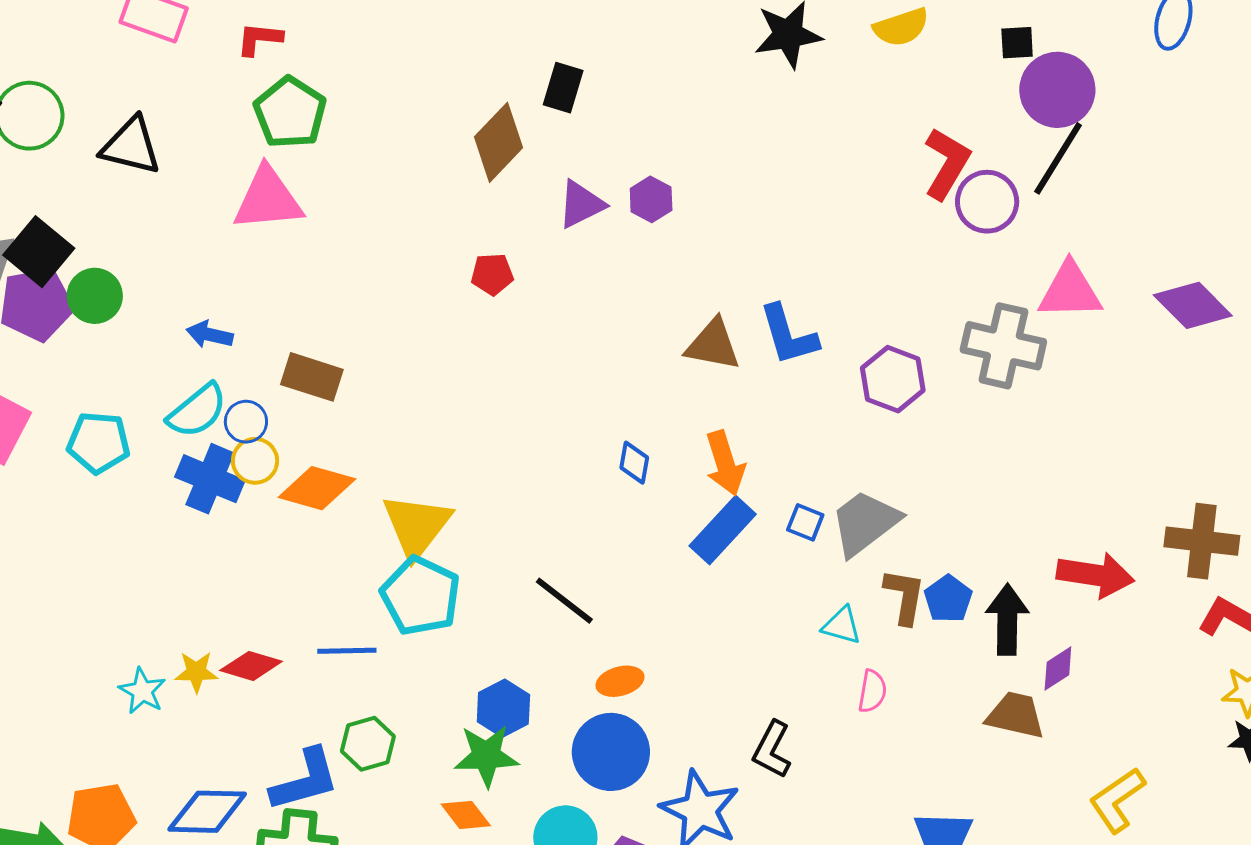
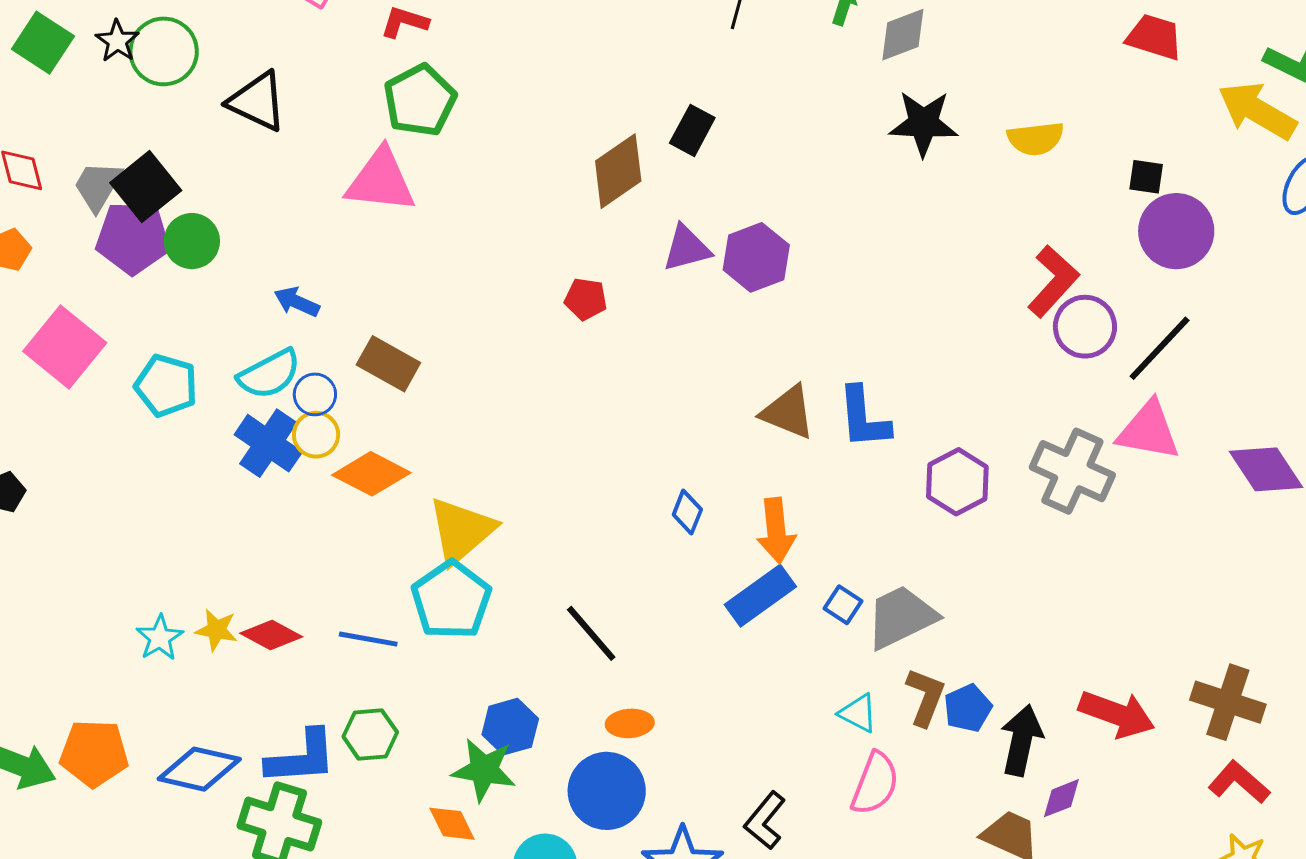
black line: (1058, 158) -> (1160, 348), moved
purple hexagon: (651, 199) -> (756, 257), size x1.5
pink semicircle: (872, 691) -> (875, 784), size x1.5

